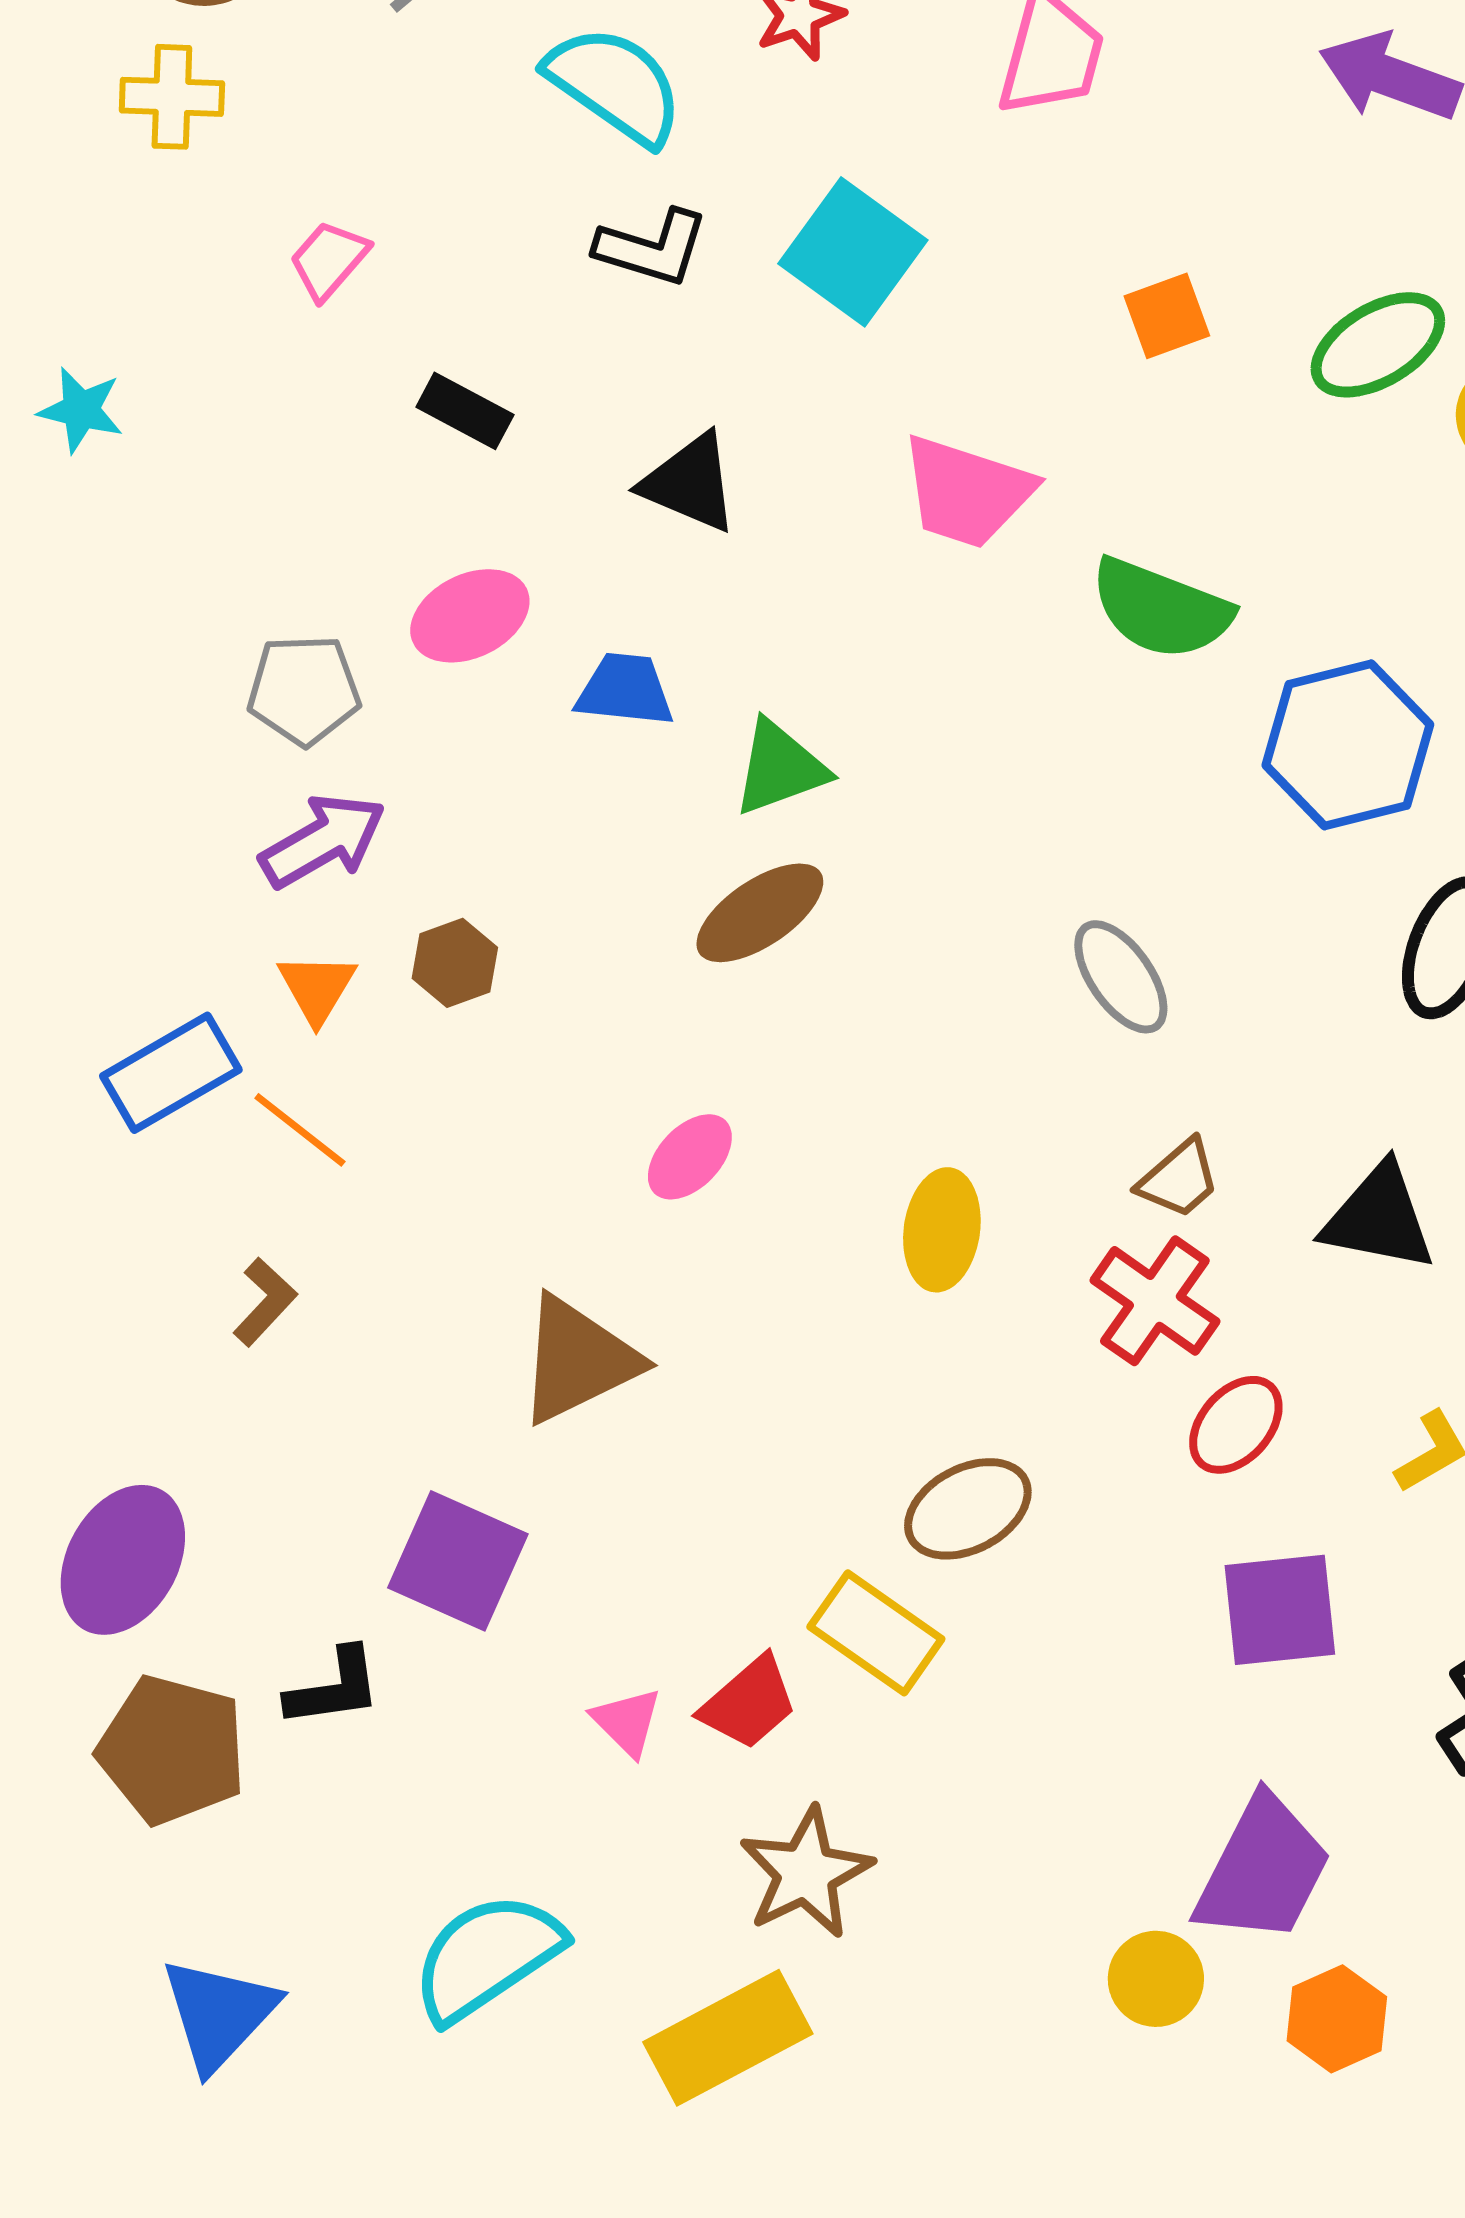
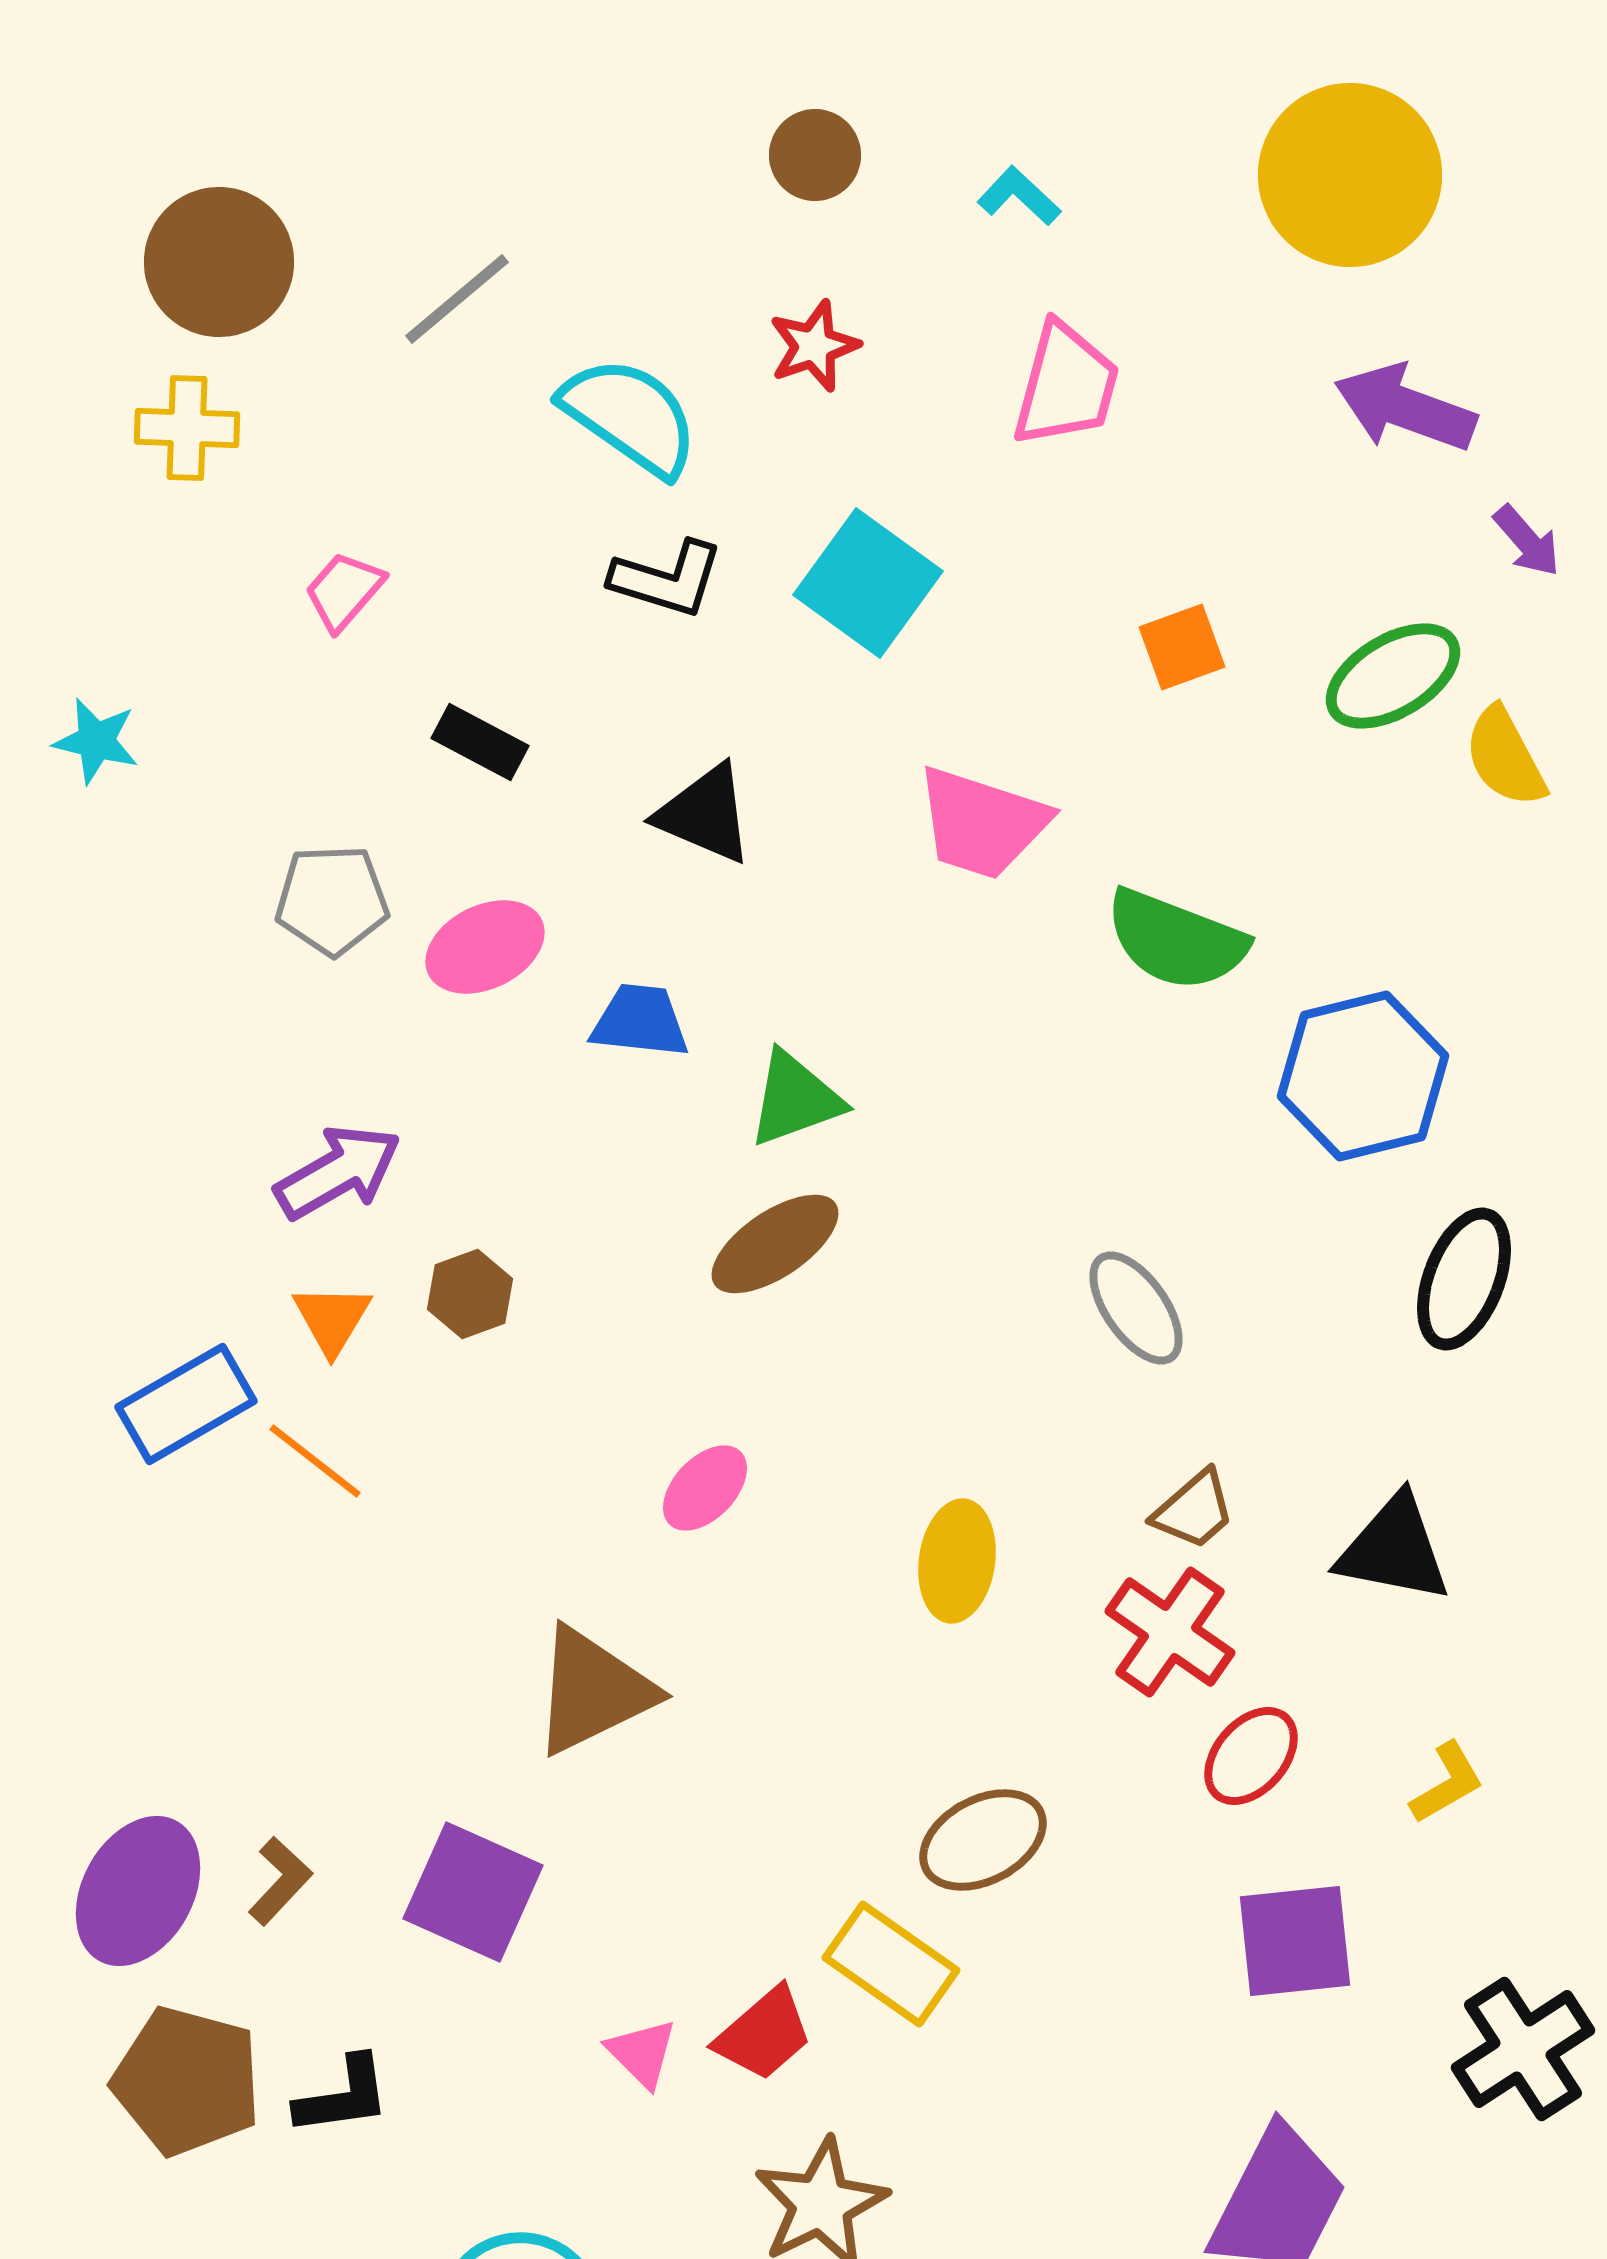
gray pentagon: (304, 690) -> (332, 900), moved
brown L-shape: (265, 1302) -> (280, 1881), moved
black L-shape: (334, 1688) -> (343, 2096), moved

